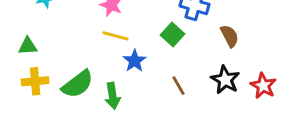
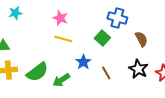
blue star: (135, 61) -> (83, 62), moved
green arrow: (113, 96) -> (61, 80), turned 66

